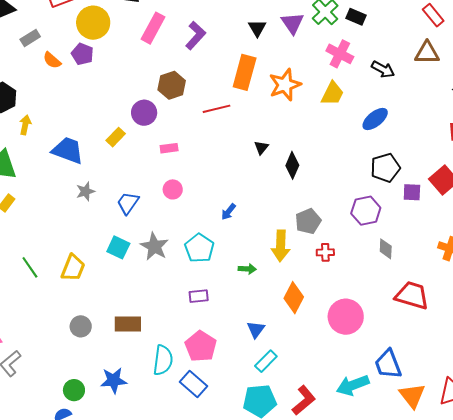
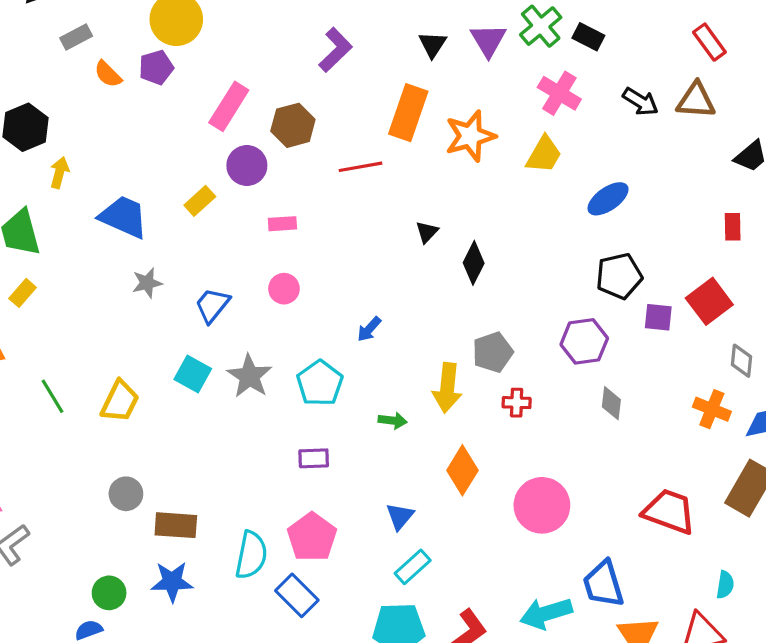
pink rectangle: (153, 28) -> (229, 106), moved
purple pentagon: (82, 54) -> (156, 67), turned 30
black arrow: (383, 69) -> (641, 102), moved
red trapezoid: (412, 295) -> (669, 511), moved
brown rectangle: (128, 324) -> (176, 525), moved

